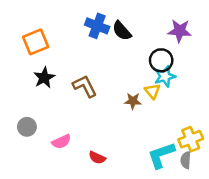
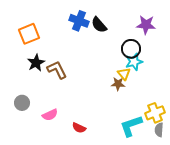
brown L-shape: (85, 86) -> (57, 70), moved
brown star: (133, 101) -> (118, 84), moved
gray semicircle: (186, 160) -> (159, 130), moved

